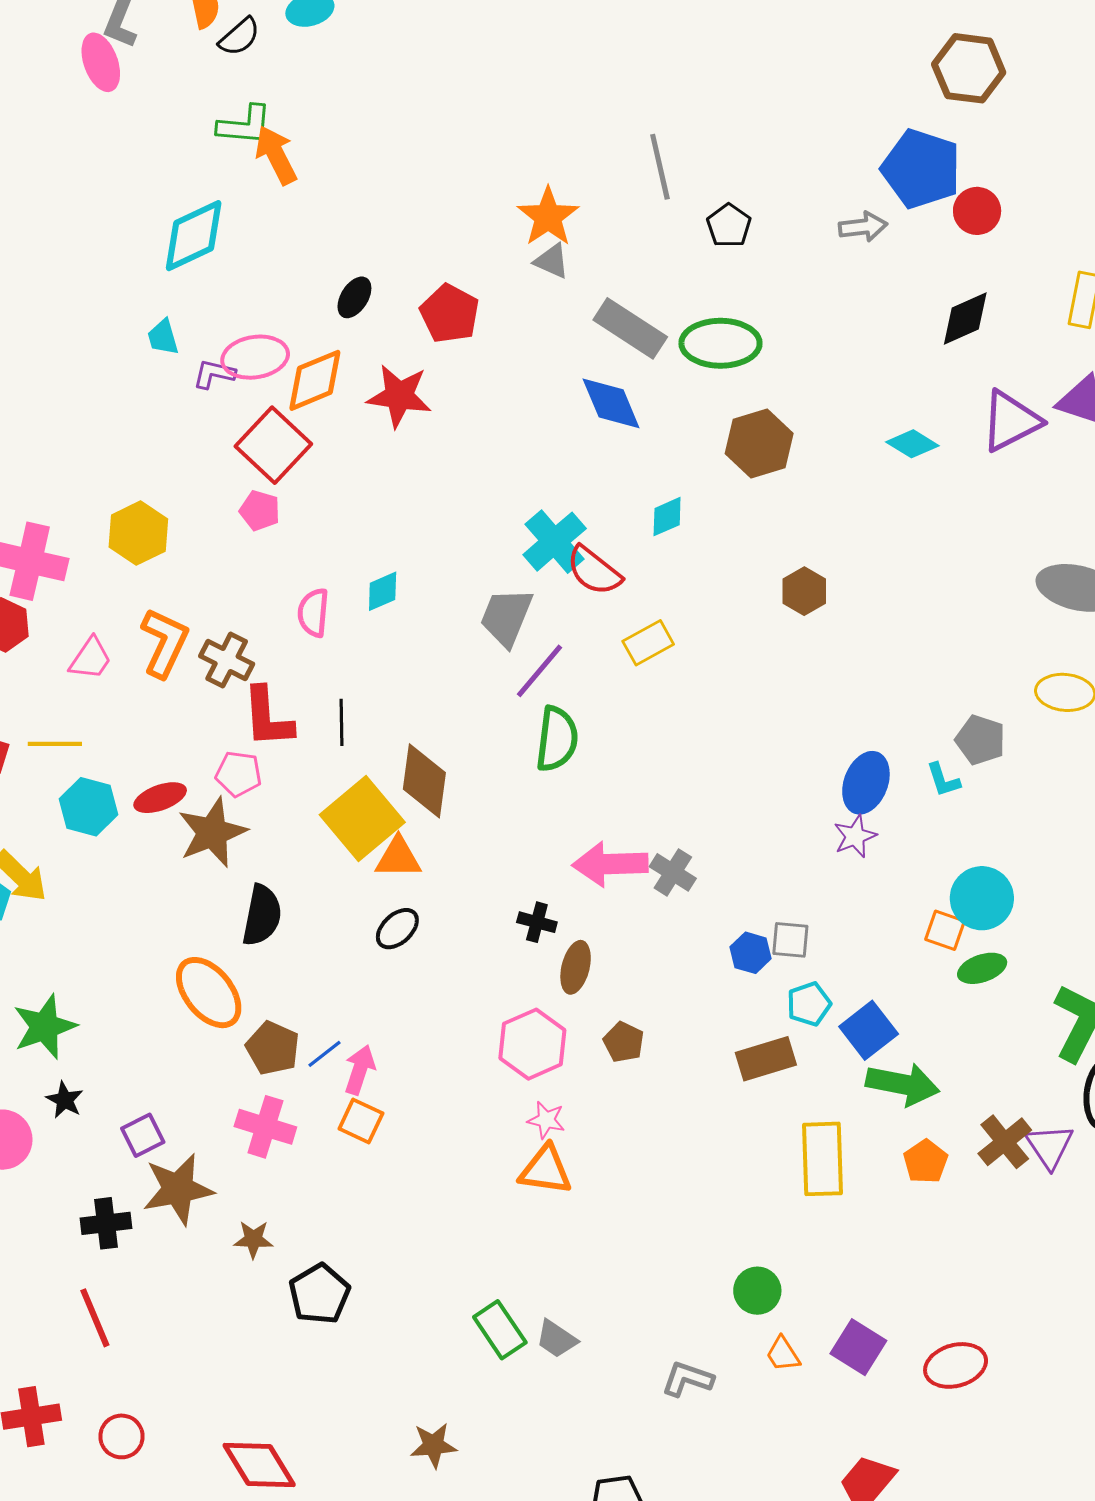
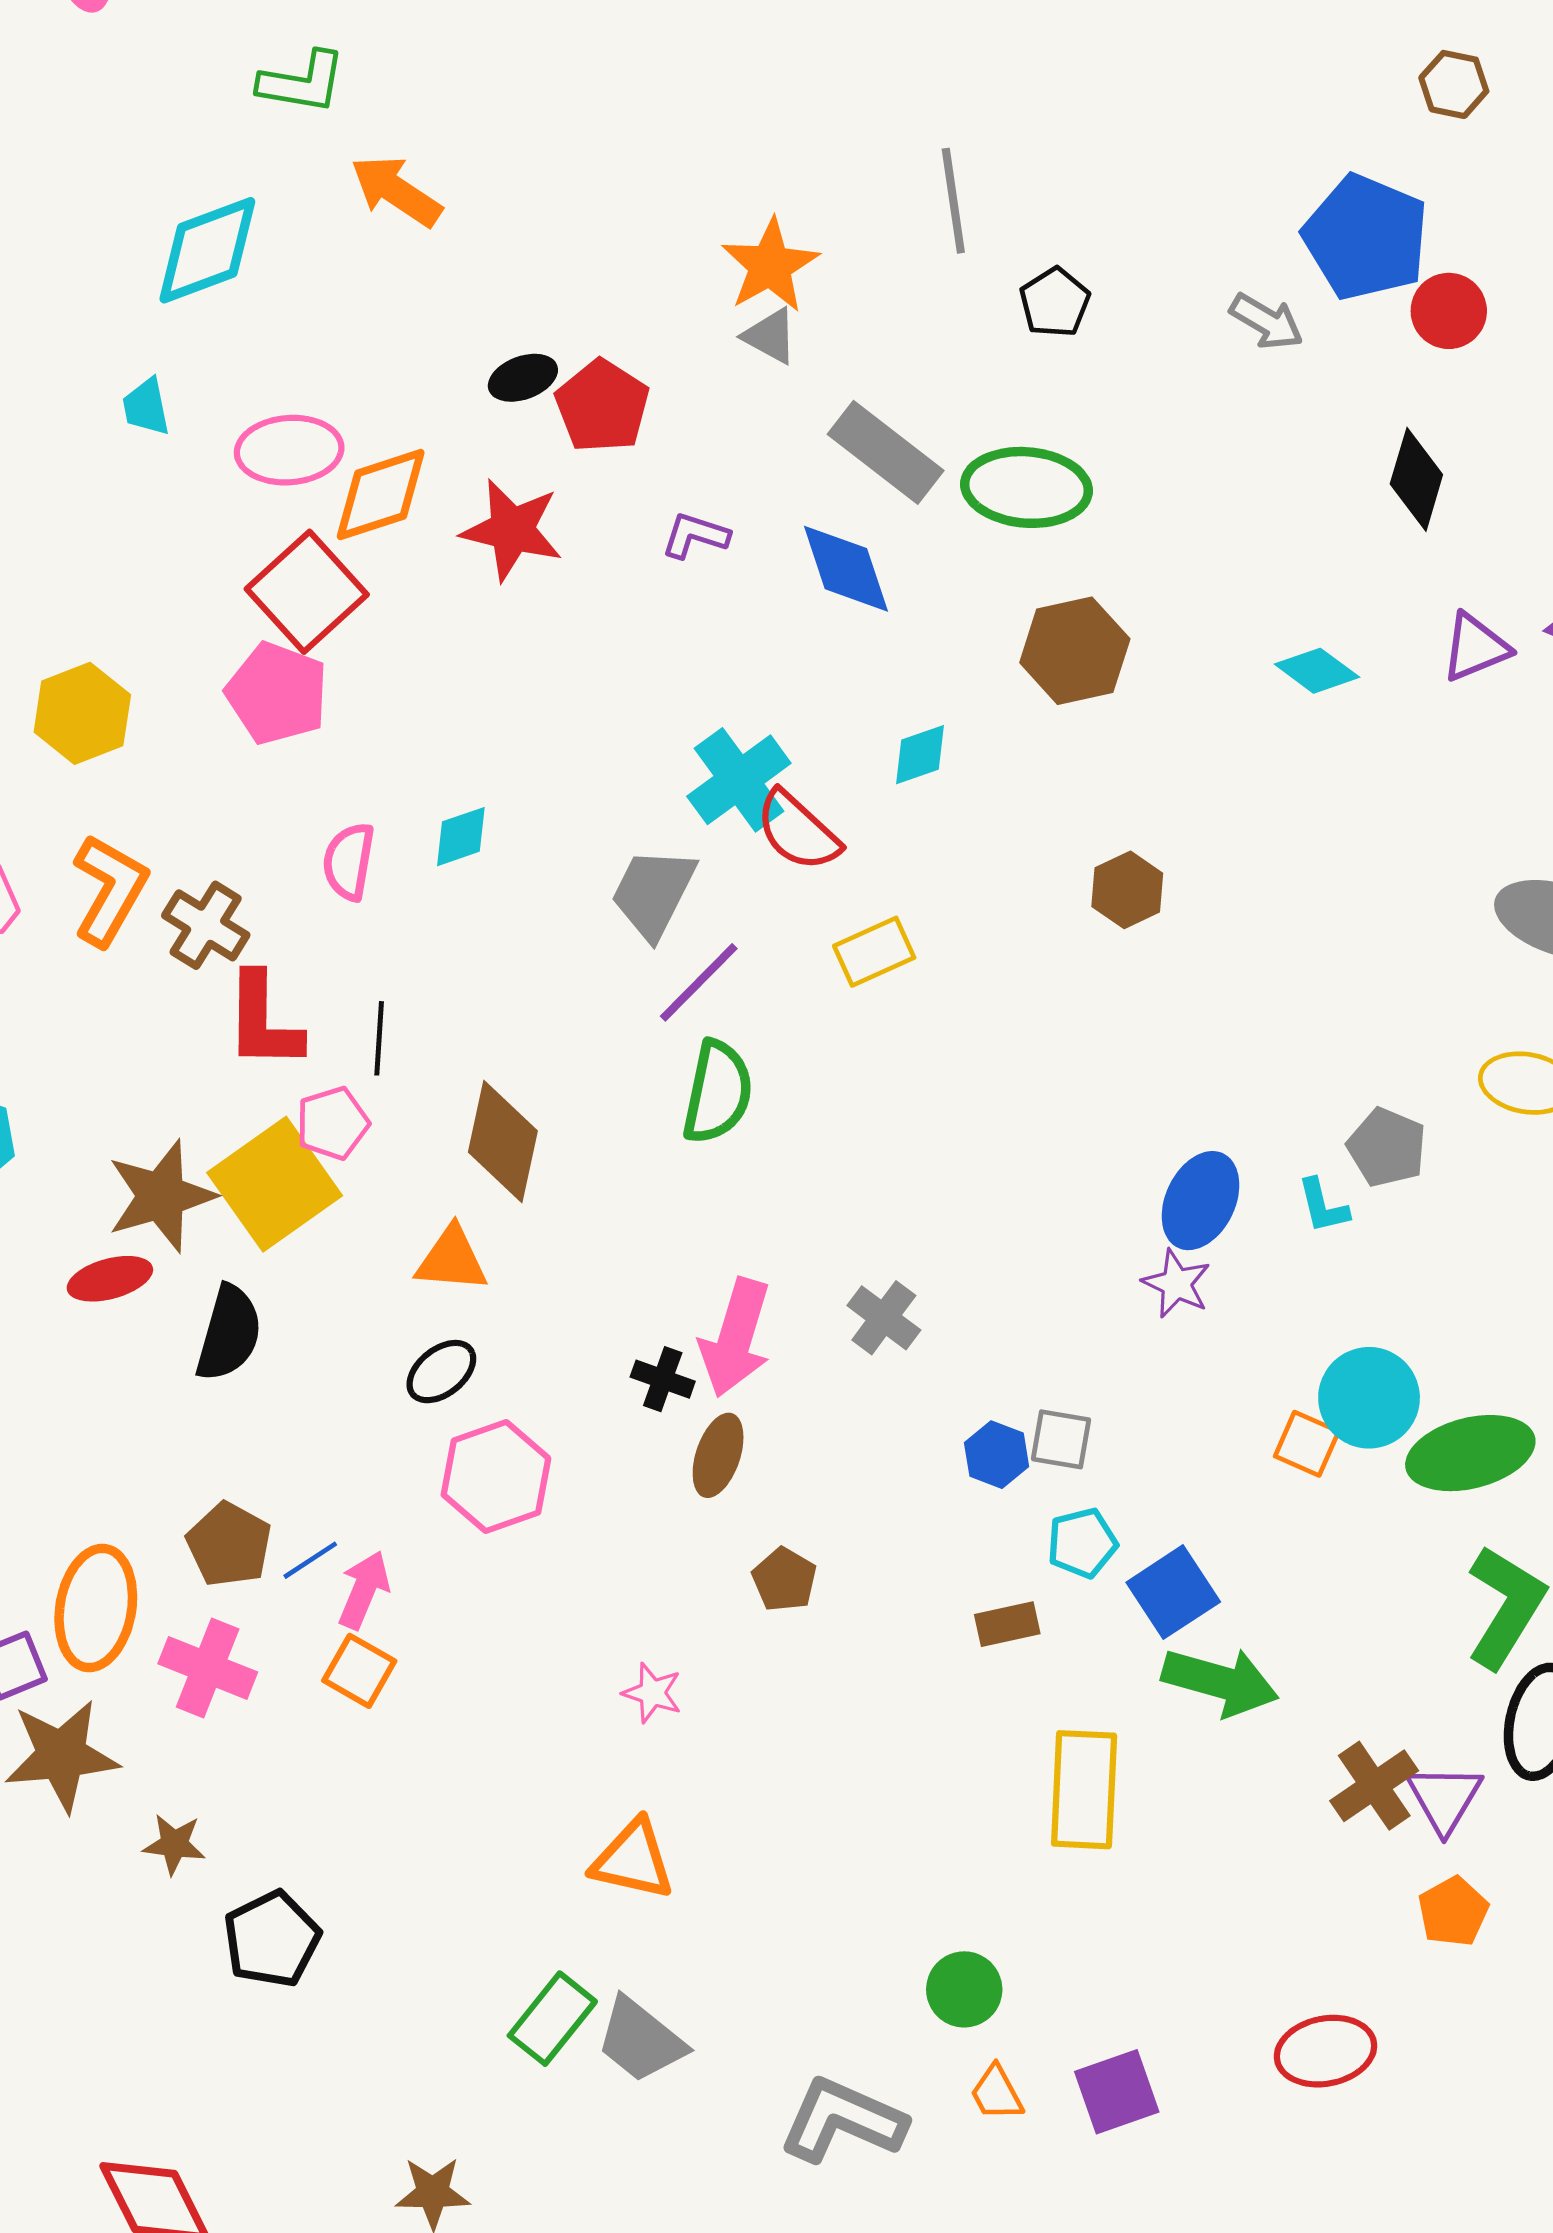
brown hexagon: (969, 68) -> (1454, 84), size x0.6
orange arrow: (276, 155) -> (396, 191), moved, turned -34
gray arrow: (863, 227) -> (1267, 321), turned 33
black ellipse: (354, 297) -> (523, 378), moved, turned 33
black diamond: (965, 318) -> (1416, 479), turned -54
purple L-shape: (214, 374) -> (695, 535), moved
purple triangle: (1011, 421) -> (1475, 647), size x0.7
pink pentagon: (260, 511) -> (277, 693), size x1.6
pink pentagon: (239, 774) -> (333, 1123), moved, turned -30
red ellipse: (160, 798) -> (110, 1279), moved
yellow square: (362, 819) -> (275, 1184), moved
purple star: (855, 836) -> (1176, 1284), turned -30
pink arrow: (610, 864) -> (736, 1338), moved, turned -76
green ellipse: (982, 968) -> (1470, 1453), moved, size x1.6
orange ellipse: (209, 993) -> (96, 1608), moved, turned 44
pink hexagon: (532, 1044) -> (496, 1477), moved
brown rectangle: (766, 1059) -> (1007, 1624), size x0.7
orange pentagon: (926, 1162) -> (1453, 1912), moved
orange triangle: (546, 1170) -> (633, 1860), moved
green rectangle: (500, 1330) -> (552, 2019), turned 68
gray trapezoid: (556, 1339) -> (641, 2040), size x1.4
purple square: (858, 1347) -> (1117, 2092), turned 34
red ellipse: (956, 1365) -> (1325, 2051), moved
gray L-shape: (687, 1379) -> (843, 2120), size x1.5

